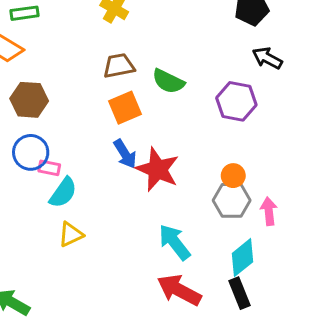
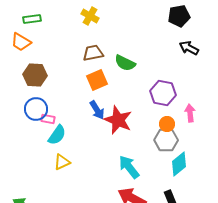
purple hexagon: (236, 101) -> (163, 93), moved
pink arrow: (269, 211) -> (190, 113), moved
cyan diamond: (243, 258) -> (179, 164), moved

